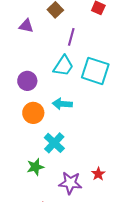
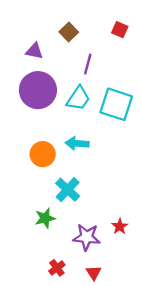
purple circle: (27, 81) -> (38, 90), moved, size x1.6

